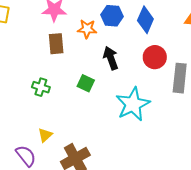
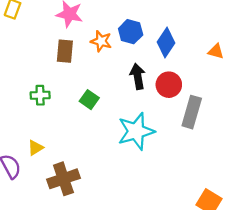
black arrow: (111, 58) -> (138, 76), moved
green cross: (41, 87) -> (40, 95), turned -30

